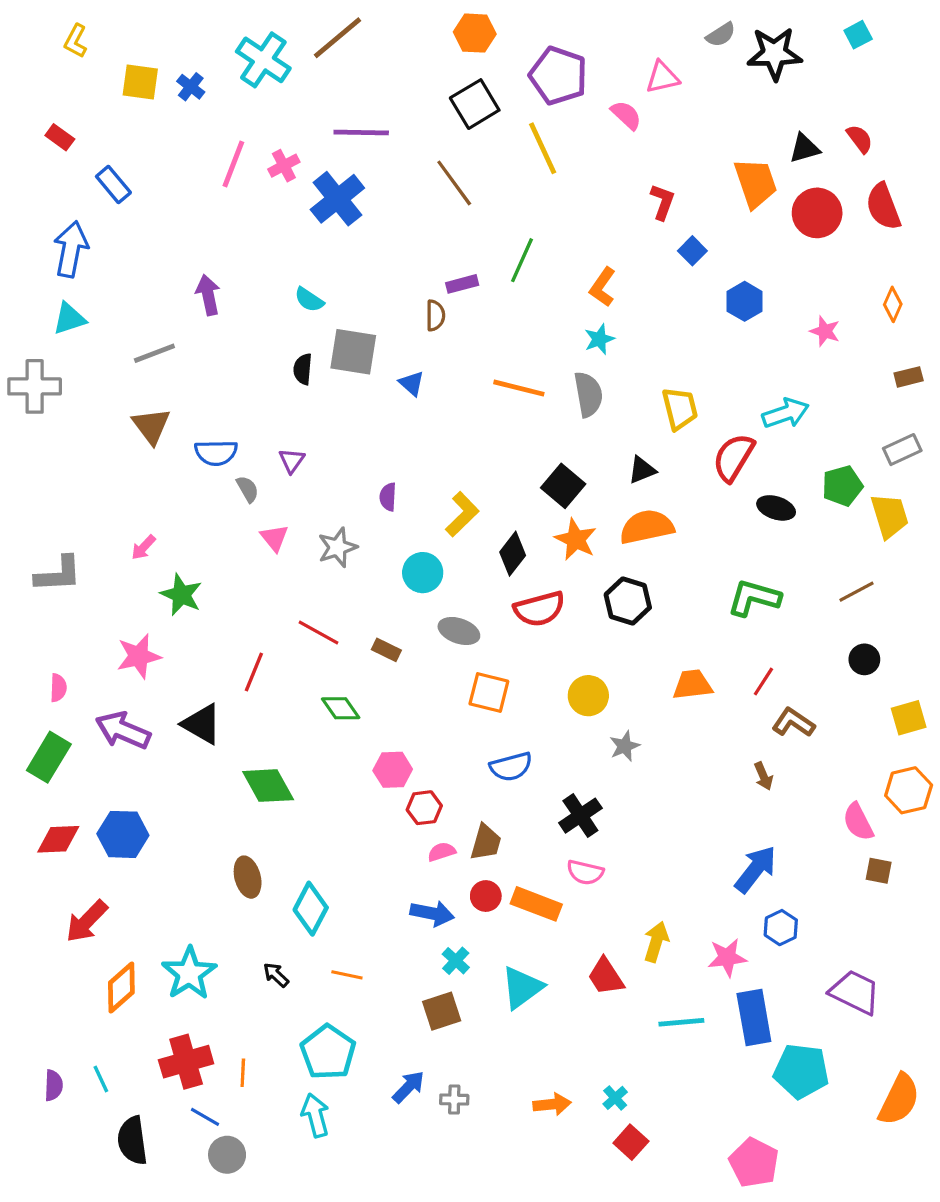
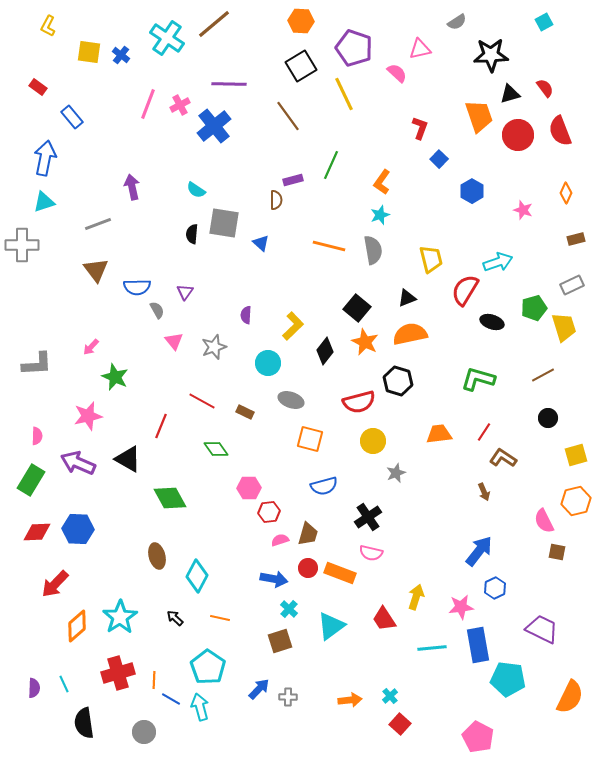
black star: (774, 54) -> (491, 55), moved
red semicircle: (539, 609) -> (359, 402), moved
blue line: (205, 1117) -> (171, 699), moved

